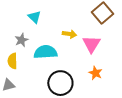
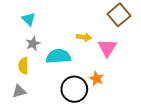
cyan triangle: (34, 17) -> (29, 19), moved
orange star: (95, 73) -> (97, 79), moved

